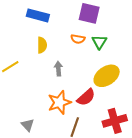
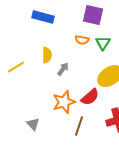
yellow semicircle: (42, 45) -> (47, 55), moved
gray arrow: (58, 69) -> (63, 69), turned 40

